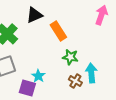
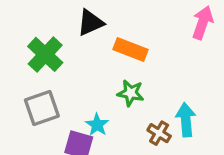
orange rectangle: (58, 31) -> (131, 49), turned -36
green star: (70, 57) -> (131, 93), moved

